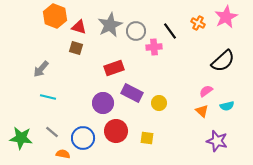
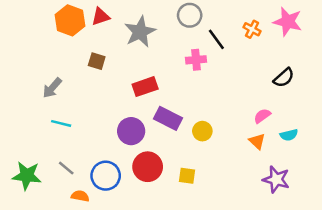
pink star: (226, 17) -> (288, 22), turned -30
red triangle: (79, 27) -> (101, 17), moved, turned -35
gray circle: (136, 31) -> (190, 15), moved
black semicircle: (223, 61) -> (284, 78), size x0.7

